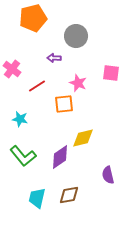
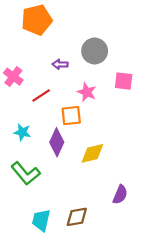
gray circle: (76, 36) -> (95, 51), moved
purple diamond: (60, 157) -> (57, 142), moved, turned -30
purple semicircle: (108, 175) -> (120, 195), turned -144

